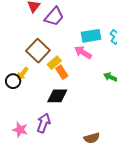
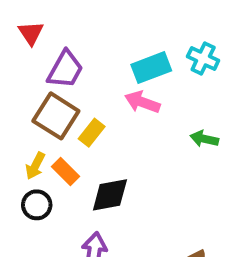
purple trapezoid: (54, 17) -> (65, 70), moved
orange rectangle: (62, 72) -> (66, 172), moved
black circle: (13, 81) -> (37, 205), moved

